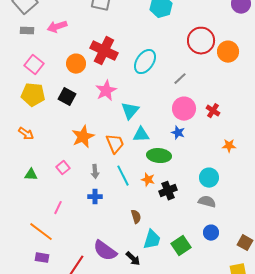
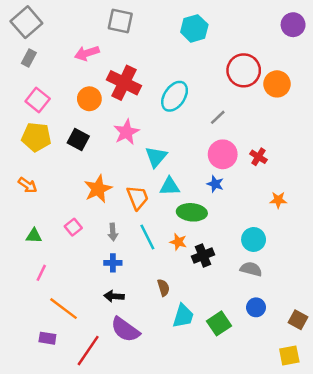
pink arrow: (57, 27) -> (87, 53), moved
gray rectangle: (27, 31) -> (29, 58), turned -64
pink line: (58, 208) -> (41, 273), moved
orange line: (41, 232) -> (63, 309), moved
black arrow: (133, 259) -> (114, 296), moved, turned 140

